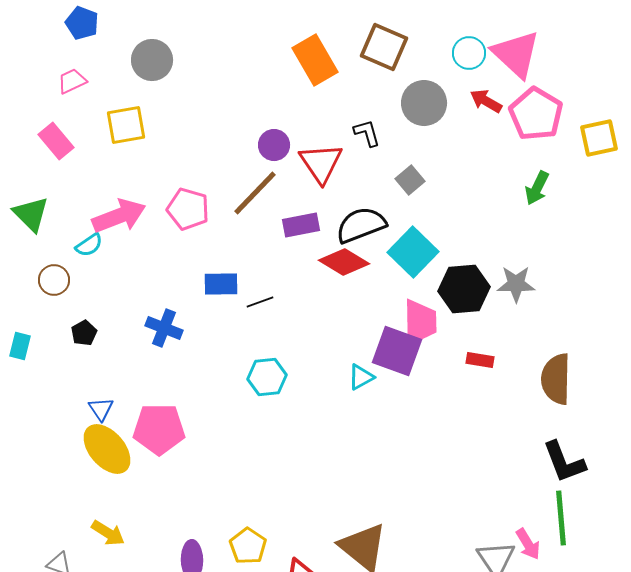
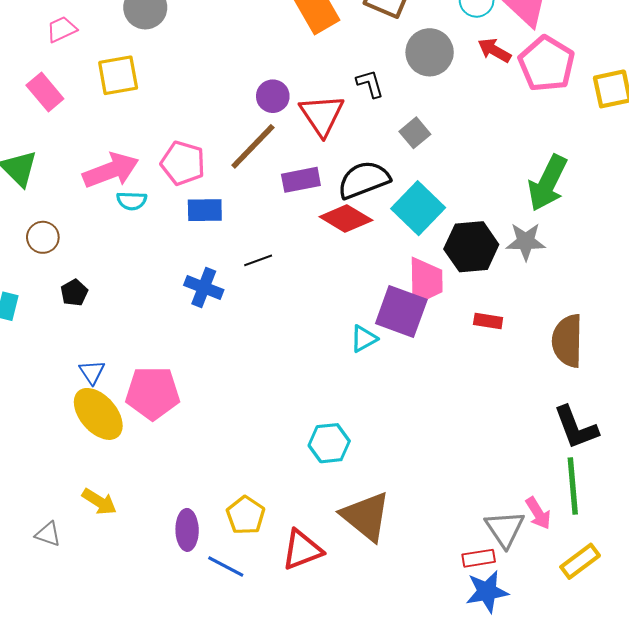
green arrow: (537, 188) -> (548, 183), moved, size x1.6
cyan semicircle: (89, 245) -> (132, 201), moved, turned 36
blue rectangle: (221, 284) -> (205, 210), moved
blue cross: (164, 328) -> (204, 287), moved
cyan hexagon: (267, 377) -> (329, 443), moved

